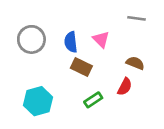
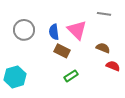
pink triangle: (101, 39) -> (77, 30), size x1.5
red semicircle: (125, 87) -> (113, 66), moved, turned -96
cyan hexagon: (38, 101) -> (15, 77), moved

